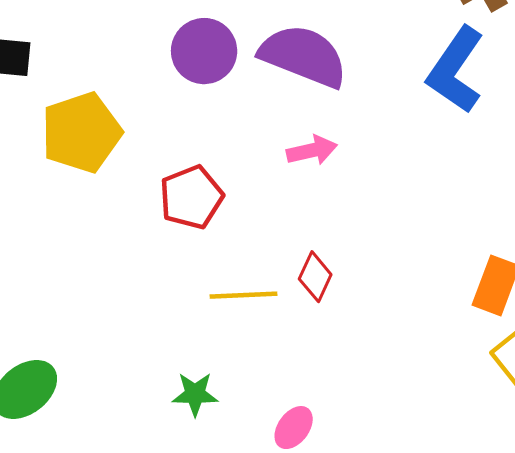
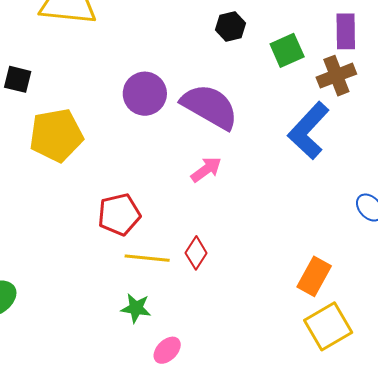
pink arrow: (312, 150) -> (206, 170), turned -32
red pentagon: (191, 197) -> (119, 214), moved
green star: (195, 394) -> (136, 308), moved

